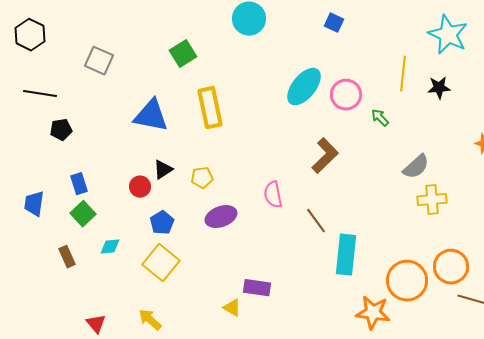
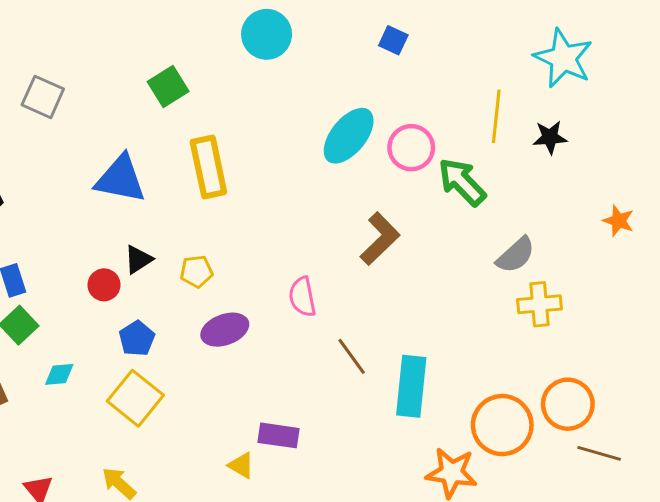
green arrow: (380, 118) -> (462, 182), size x1.8
brown line: (316, 221) -> (352, 356), moved

